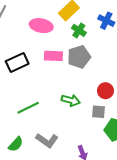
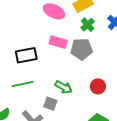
black rectangle: (17, 62) -> (26, 55), moved
gray square: (99, 112) -> (50, 104), moved

